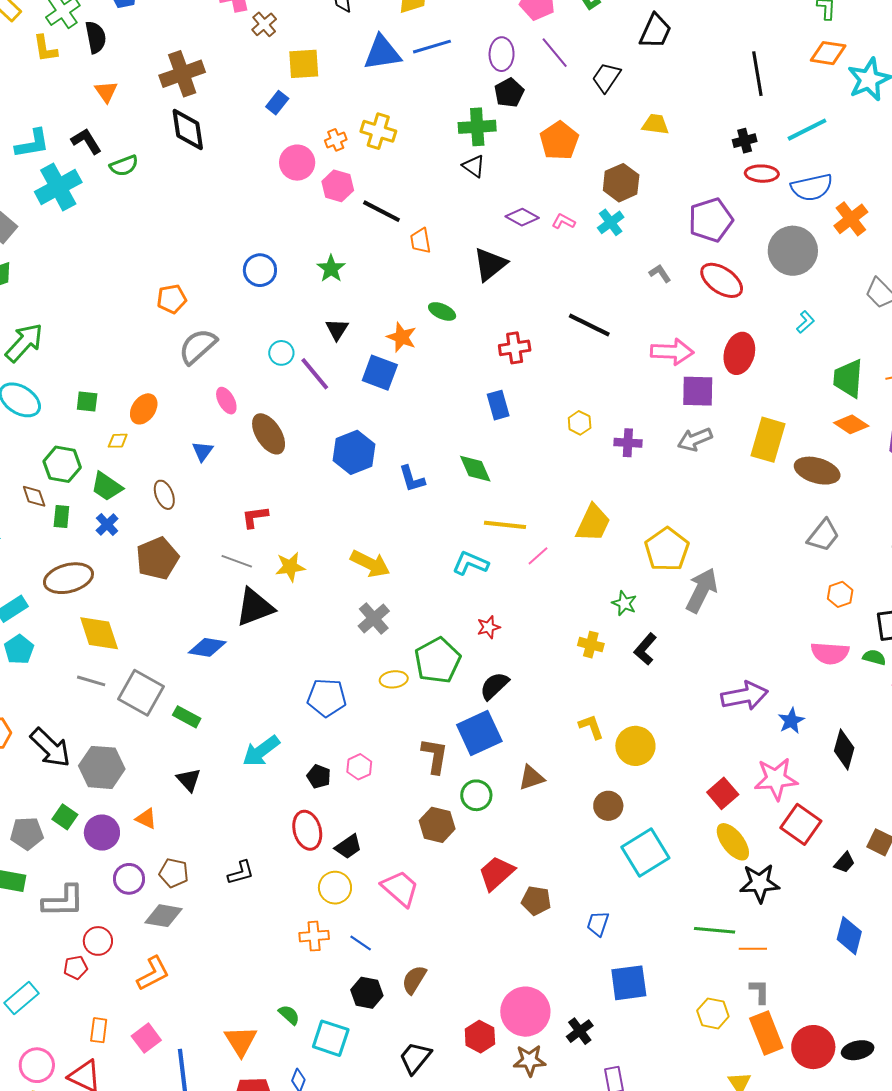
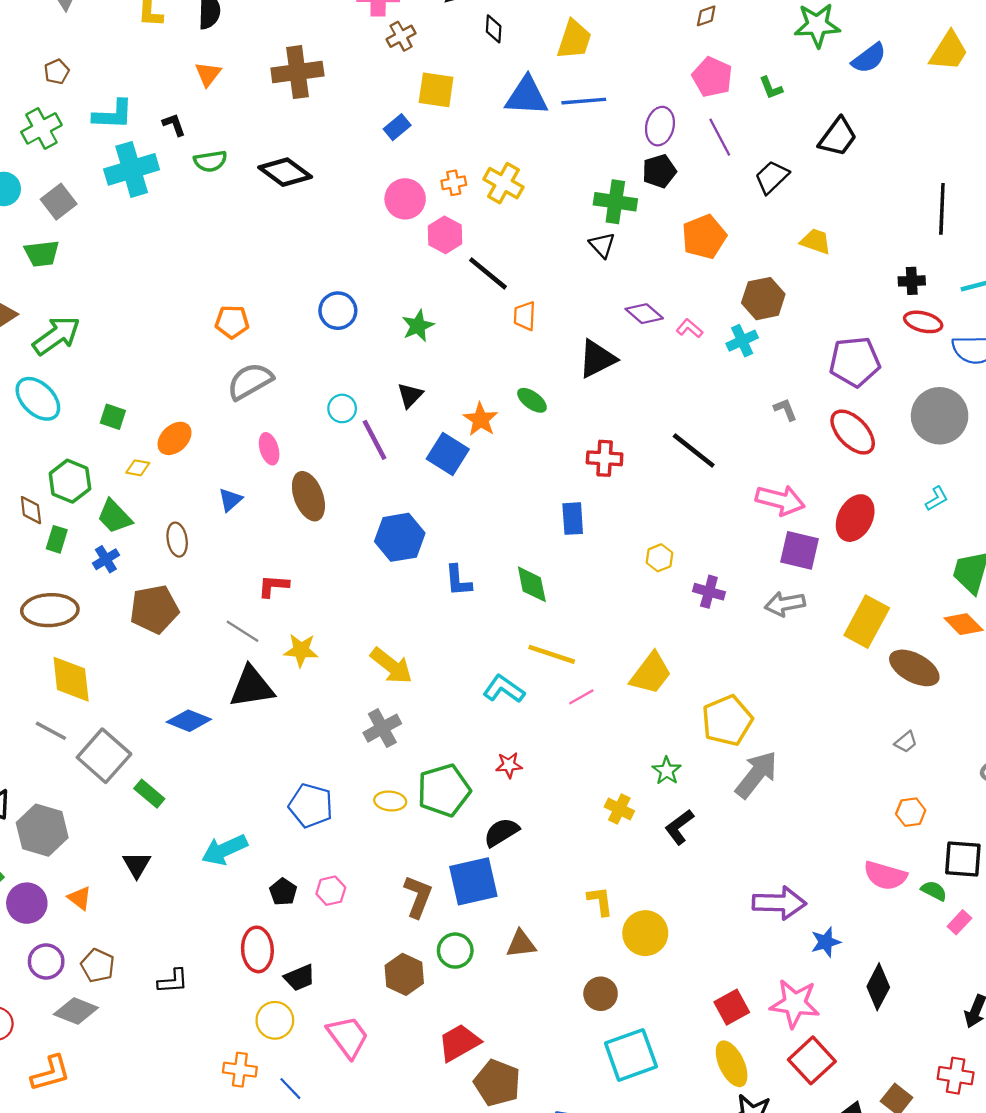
black diamond: (188, 130) -> (285, 172), moved, turned -57
black L-shape: (86, 141) -> (174, 125), size x0.7
gray trapezoid: (823, 535) -> (906, 742), size x0.6
brown pentagon: (536, 901) -> (497, 1083), size x1.4

